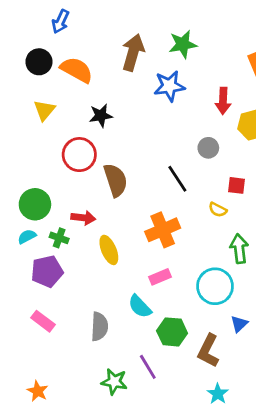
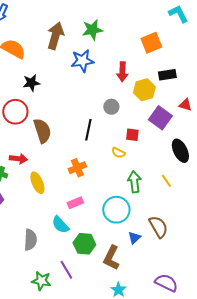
black line: (177, 179) -> (88, 130), turned 45
orange cross: (163, 230) -> (77, 168), size x0.7

